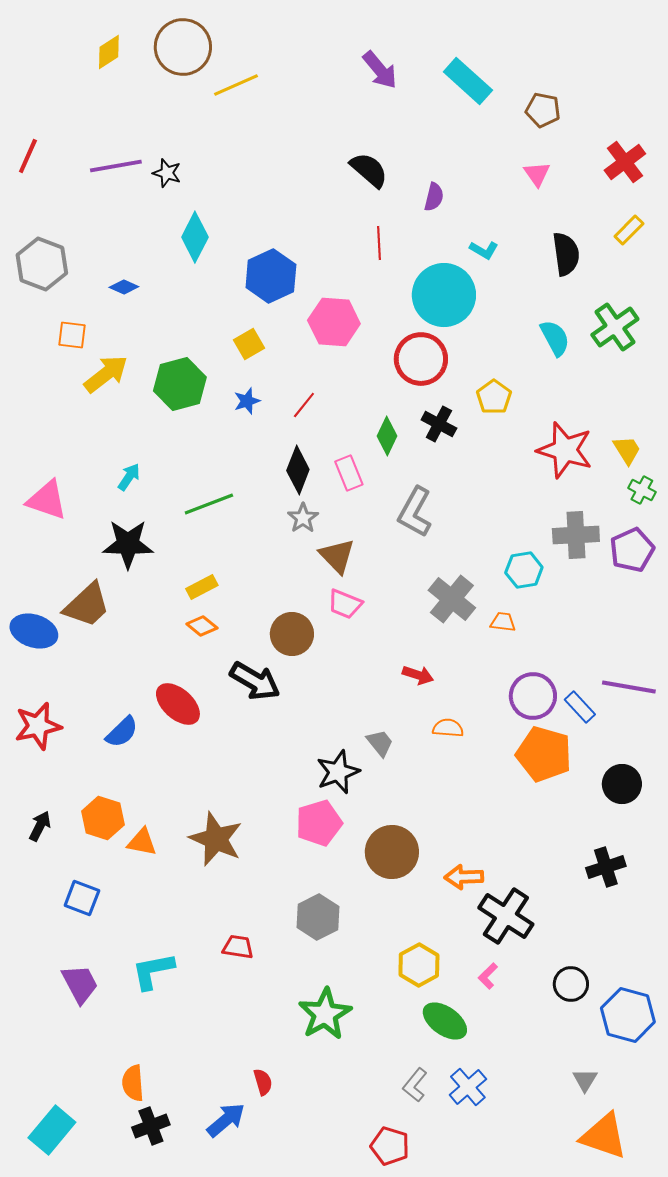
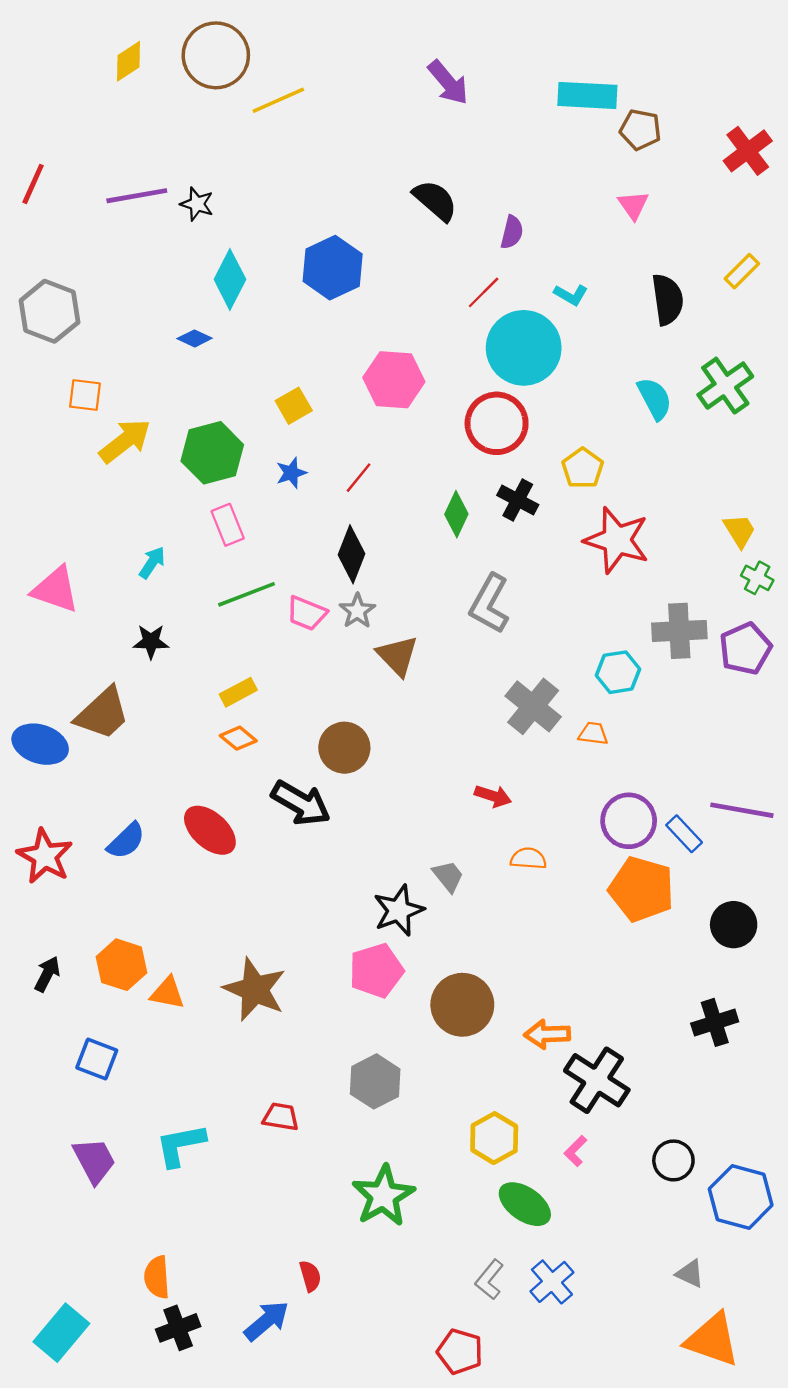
cyan rectangle: (468, 81) -> (587, 95), moved, turned -39
red cross: (625, 162) -> (748, 151), moved
red line: (379, 243) -> (484, 292), moved, turned 48
blue hexagon: (271, 276) -> (333, 268), moved
blue diamond: (124, 287) -> (195, 338), moved
red star: (565, 450) -> (617, 540), moved
pink rectangle: (349, 473) -> (228, 525), moved
black star: (128, 544) -> (151, 642), size x0.6
pink trapezoid: (345, 604) -> (307, 613), moved
red star: (38, 726) -> (45, 856), turned -30
blue semicircle: (122, 732) -> (126, 841), moved
gray triangle: (585, 1080) -> (690, 1274), turned -36

